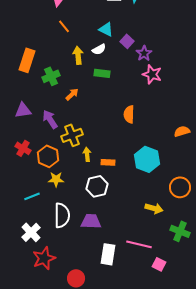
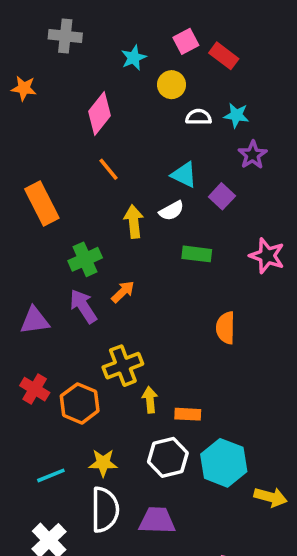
purple star: (144, 53) -> (253, 155), moved
orange rectangle: (27, 60) -> (42, 204), moved, turned -45
green rectangle: (102, 73) -> (197, 254), moved
purple arrow: (50, 119) -> (83, 306), moved
cyan hexagon: (147, 159) -> (224, 463), moved
yellow star: (56, 179) -> (103, 463), moved

